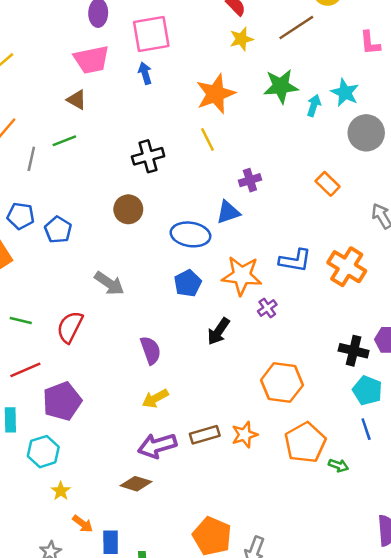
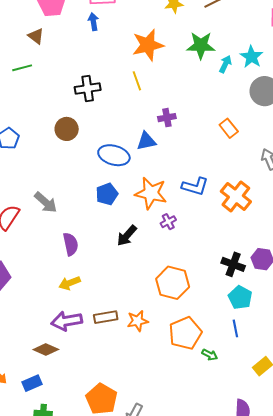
gray arrow: (109, 283) -> (46, 202), moved
blue rectangle: (111, 542) -> (32, 383), moved, turned 60

